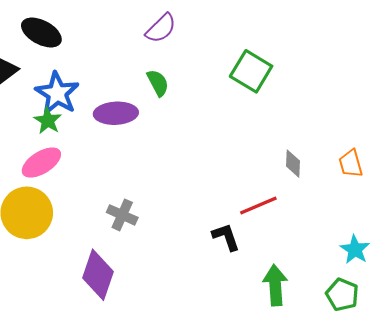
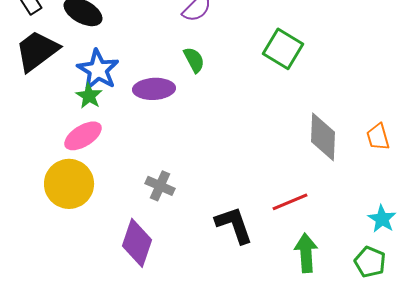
gray diamond: (293, 164) -> (323, 137), size x1.8
red line: (258, 205) -> (290, 202), moved
black L-shape: (226, 237) -> (234, 225), moved, size x1.4

